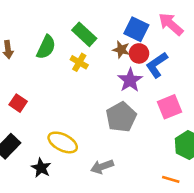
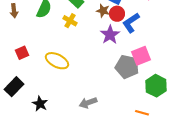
red square: (18, 103) -> (22, 53), turned 32
gray pentagon: (121, 117) -> (127, 67), moved, turned -30
yellow ellipse: (63, 142) -> (57, 61), moved

